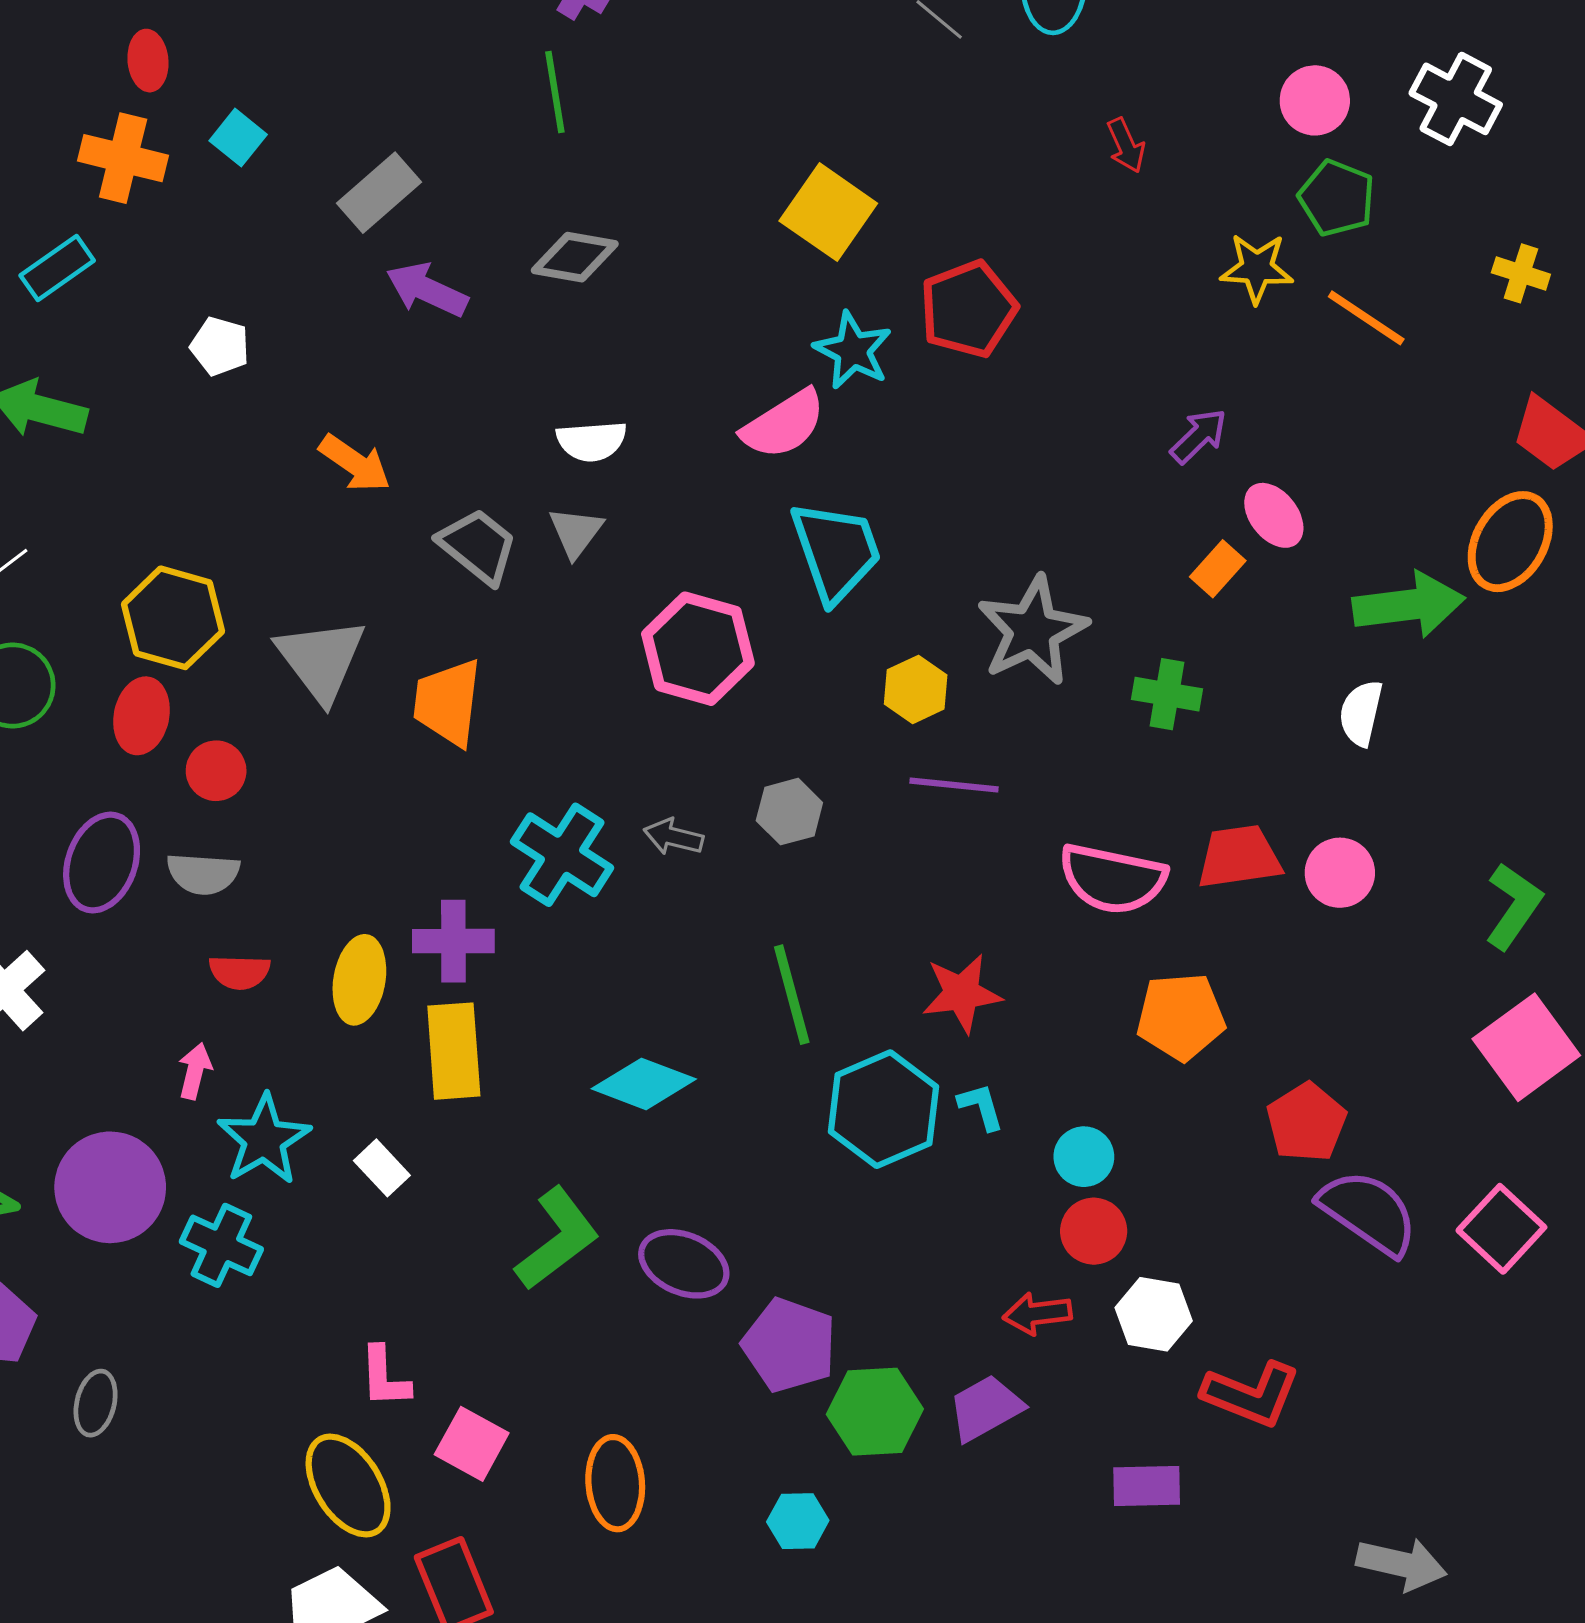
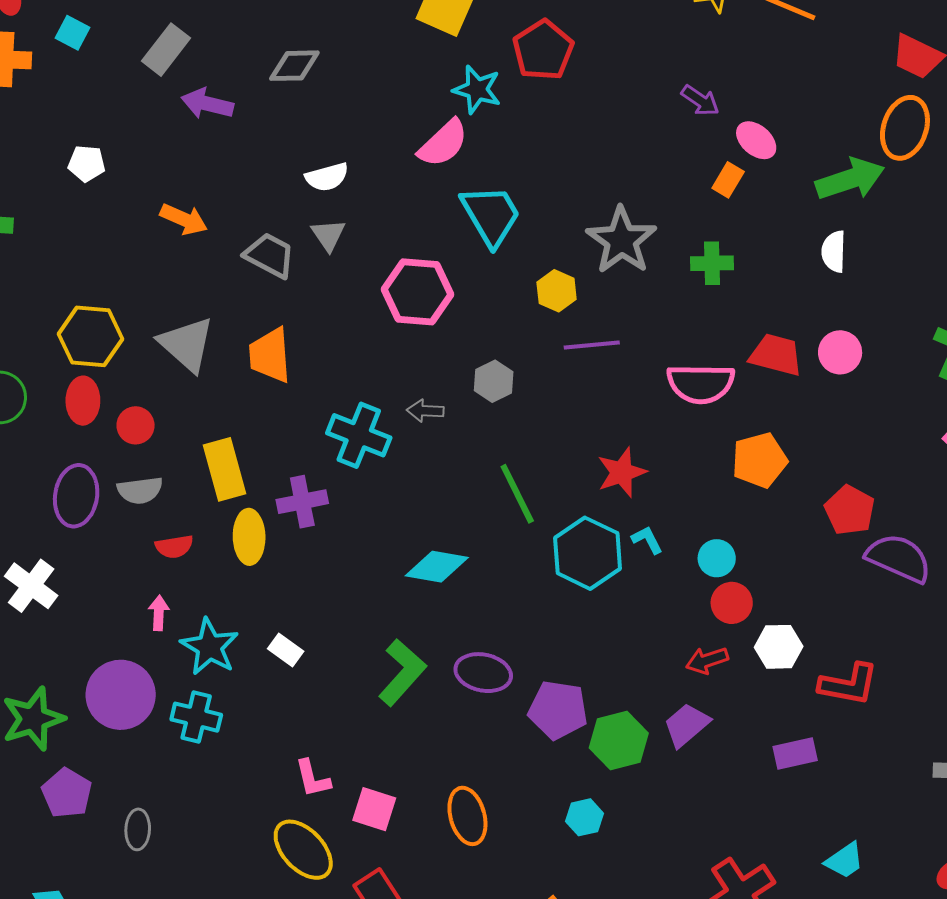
purple arrow: (1199, 436) -> (700, 100), turned 90
red trapezoid: (1239, 857) -> (776, 355), turned 34
yellow rectangle: (454, 1051) -> (225, 469), moved

